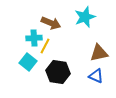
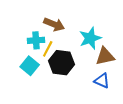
cyan star: (85, 17) -> (90, 38), moved
black hexagon: (58, 72) -> (62, 63), moved

